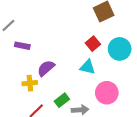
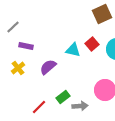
cyan triangle: (88, 67) -> (73, 50), moved
yellow cross: (30, 83) -> (18, 68), moved, turned -32

